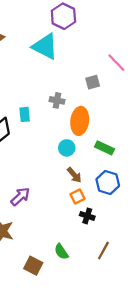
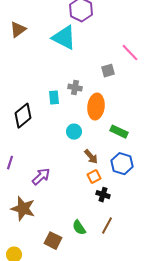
cyan rectangle: (25, 114) -> (54, 98), moved
cyan circle: (67, 148) -> (74, 132), moved
brown line: (103, 251) -> (107, 226), moved

